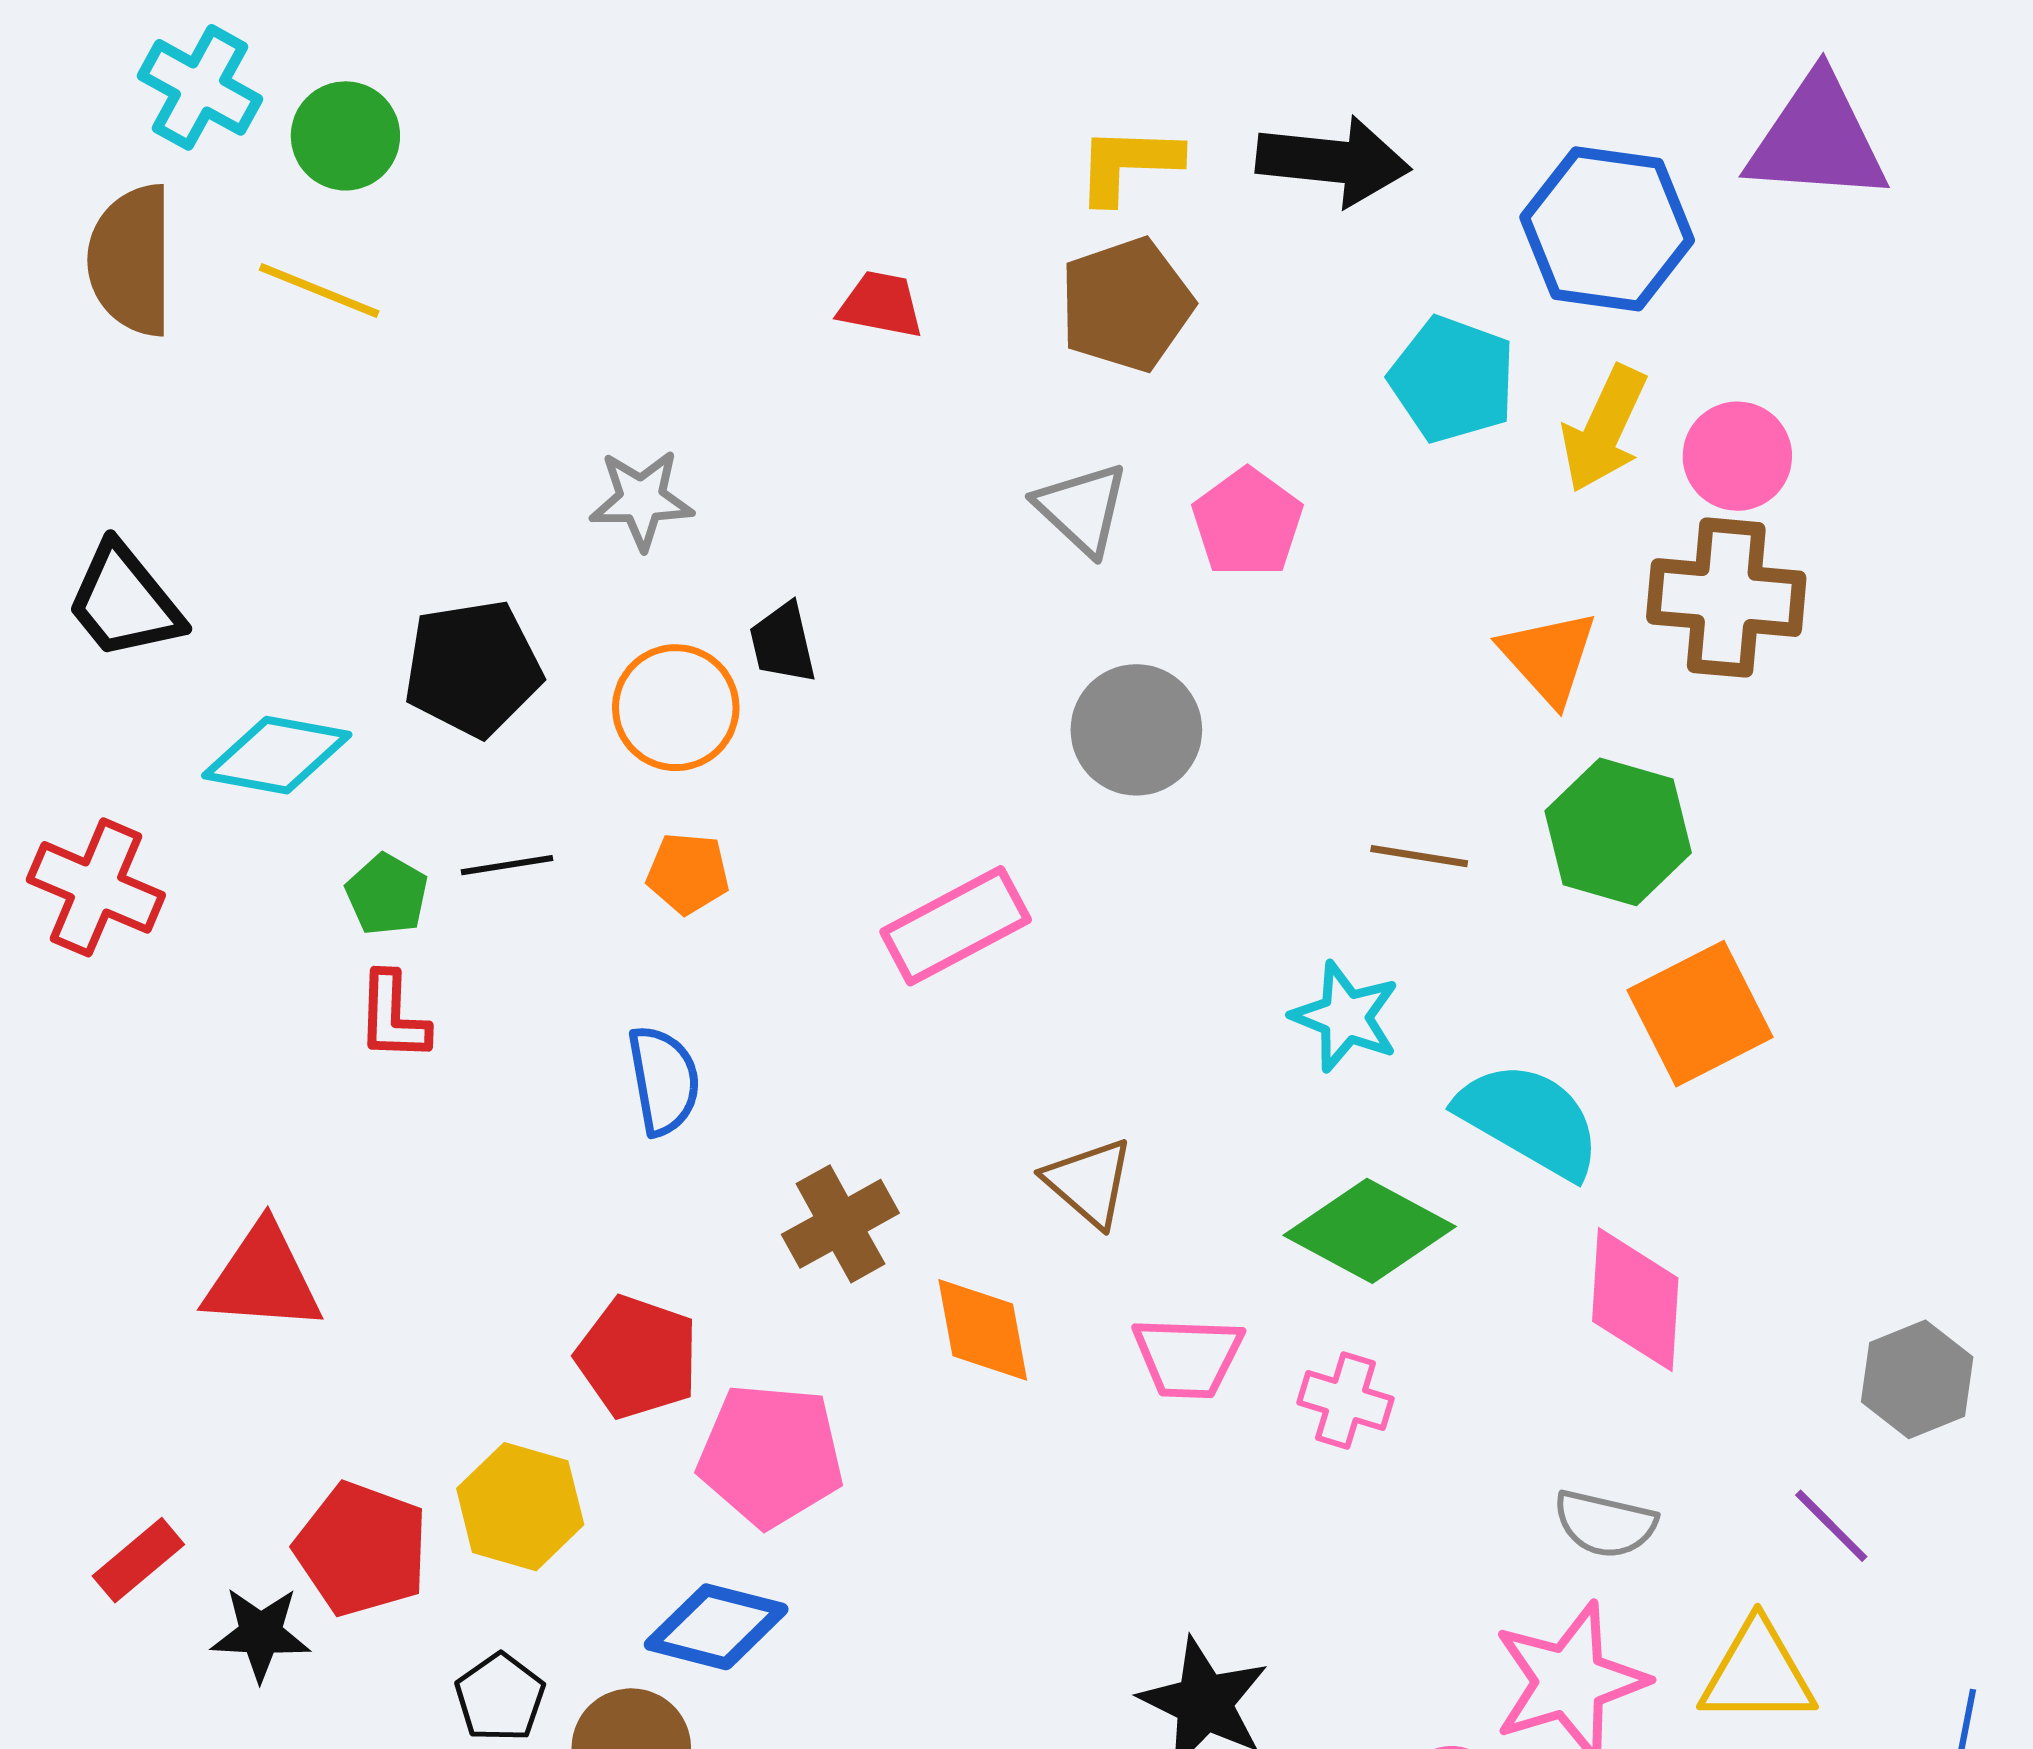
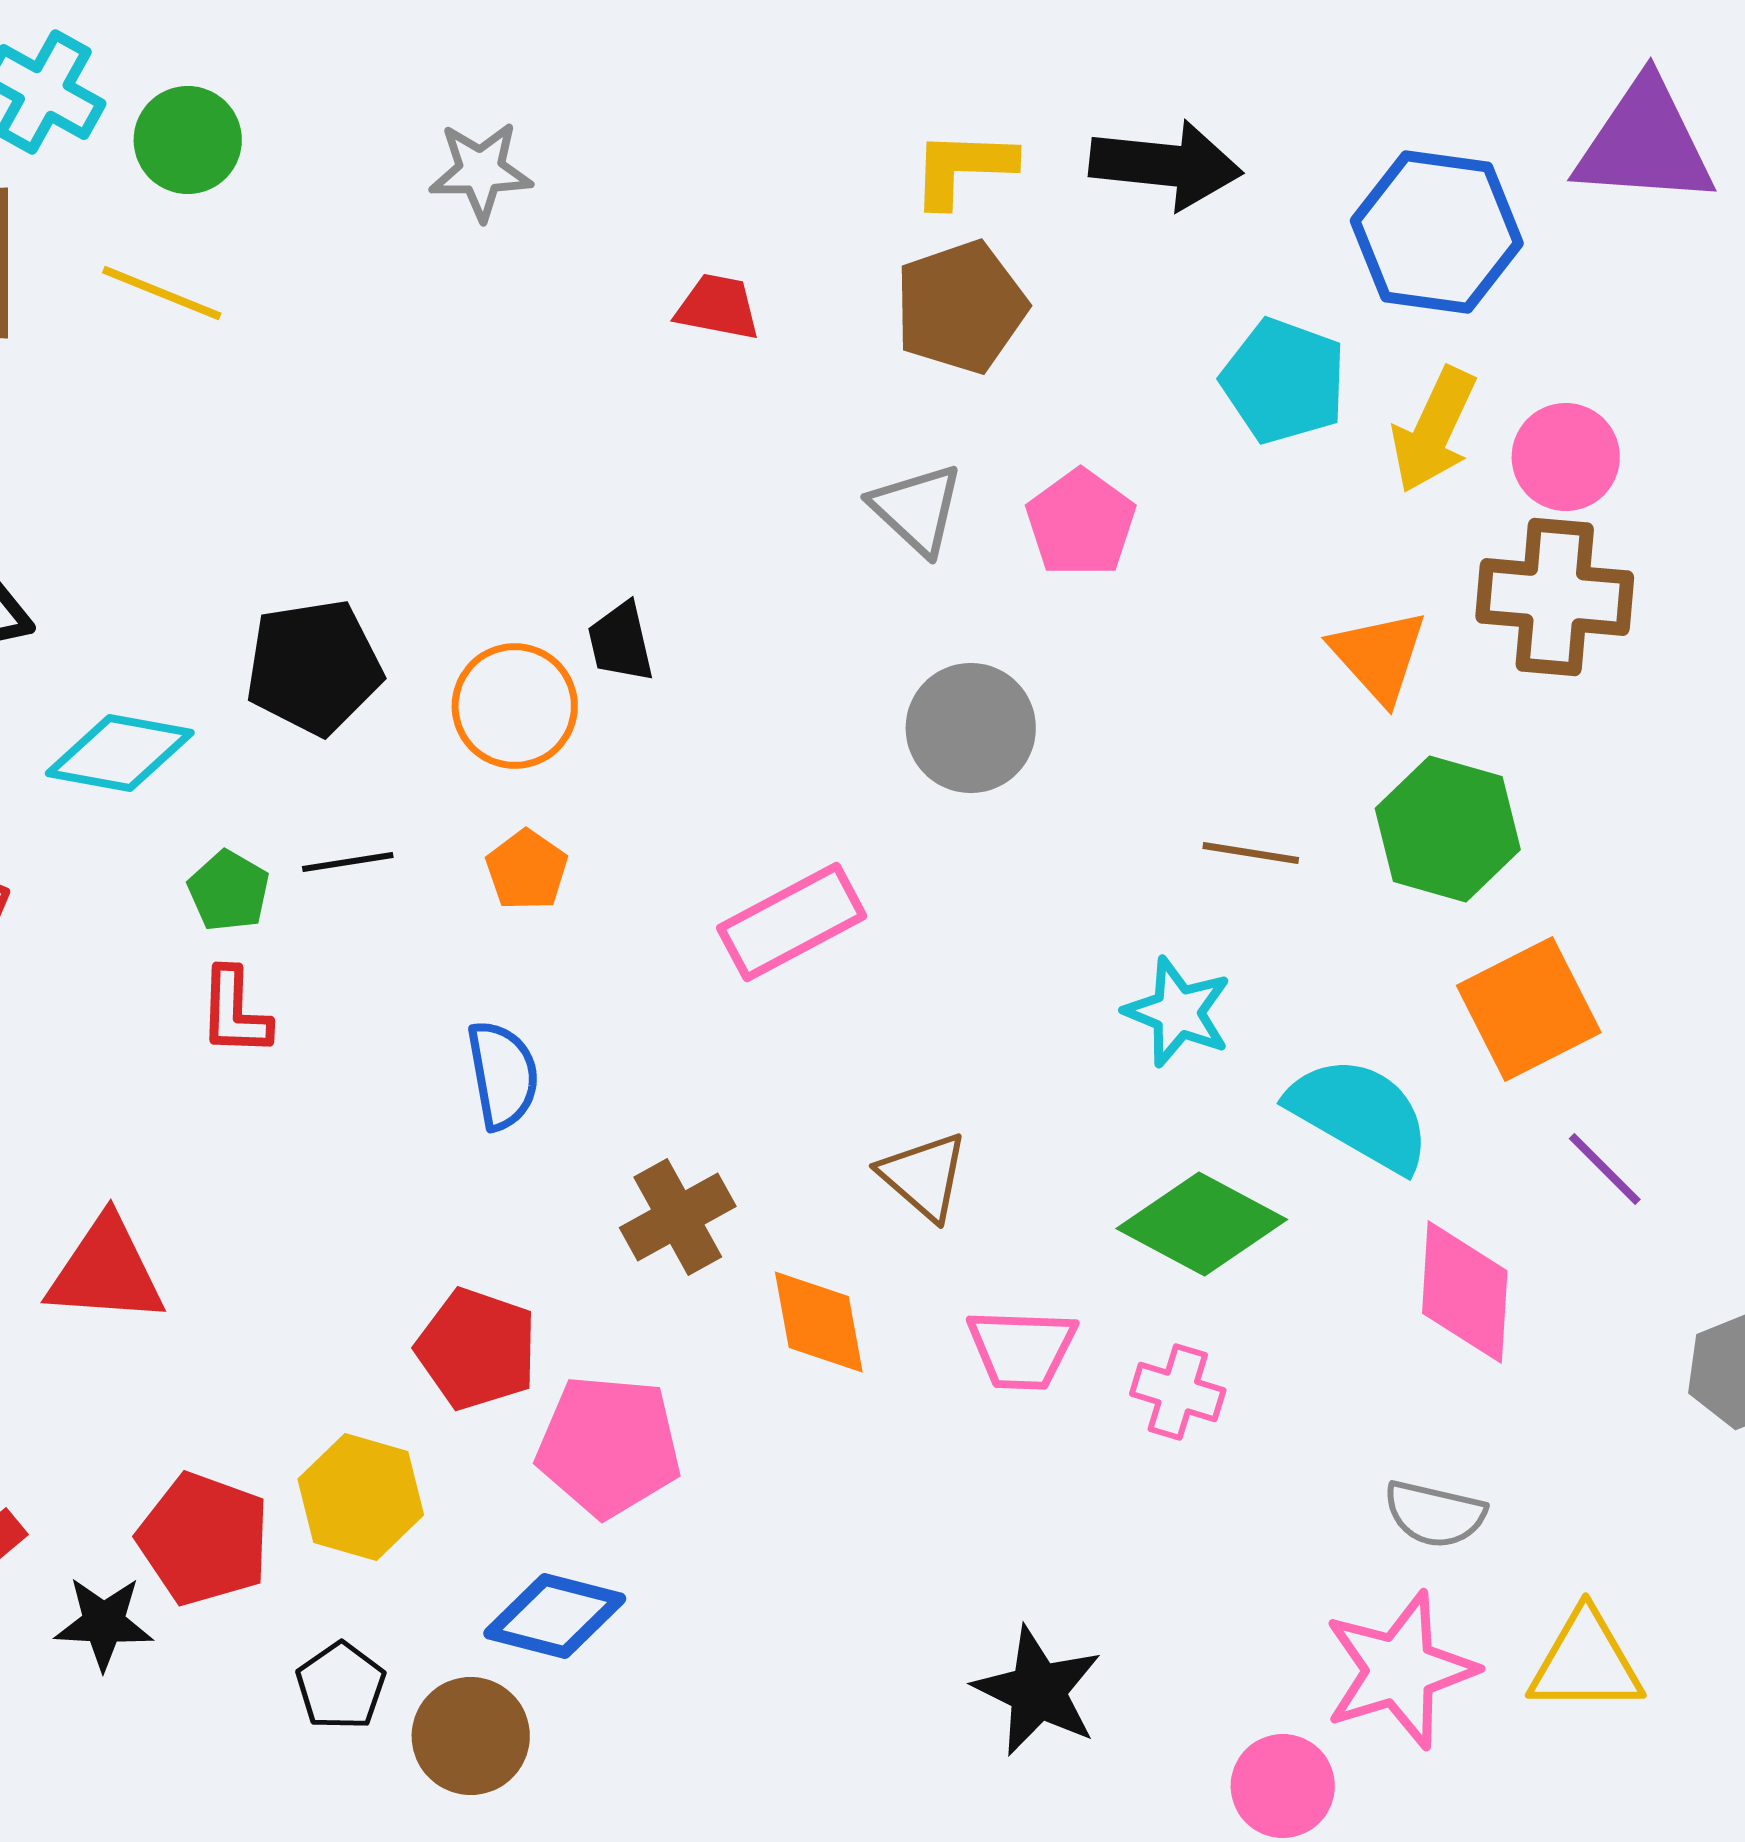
gray star: (641, 500) -> (481, 171), moved
orange pentagon: (688, 873) -> (527, 870), turned 30
purple line: (1831, 1526) -> (1605, 1169), moved

